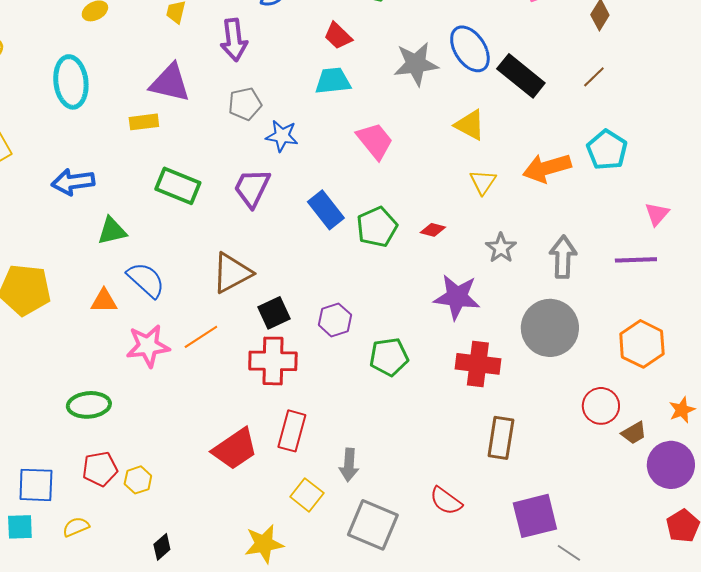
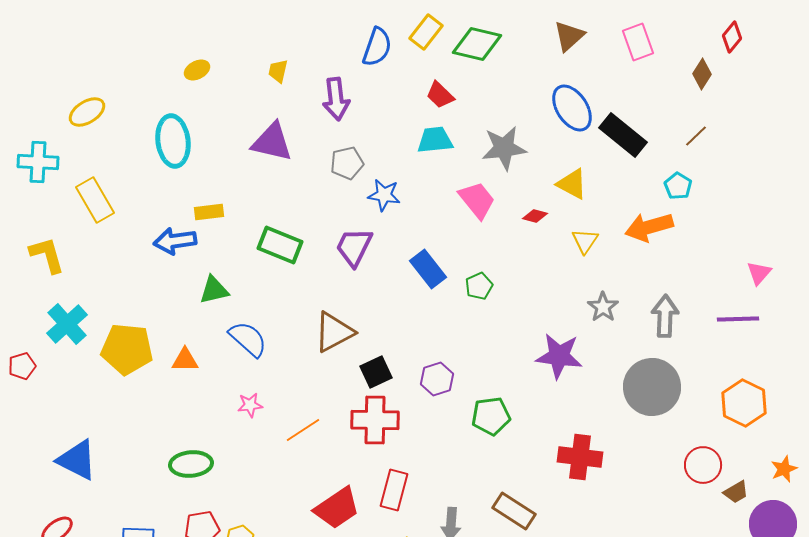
gray star: (416, 64) -> (504, 148), moved
yellow rectangle: (144, 122) -> (209, 212), moved
cyan pentagon: (607, 150) -> (678, 186), moved, size x0.7
green pentagon: (377, 227) -> (479, 286), size x0.7
red diamond: (433, 230) -> (535, 216), moved
orange triangle: (104, 301) -> (185, 360), moved
orange line: (201, 337) -> (303, 430), moved
pink star: (148, 346) -> (250, 405), size x0.6
red cross: (478, 364) -> (580, 457), moved
brown rectangle: (501, 438) -> (514, 511), moved, turned -66

